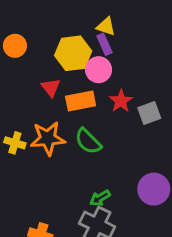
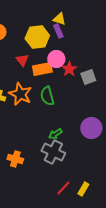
pink circle: (99, 70) -> (56, 59), moved
orange star: (48, 138) -> (20, 94), turned 30
green semicircle: (88, 141) -> (47, 96), turned 30

